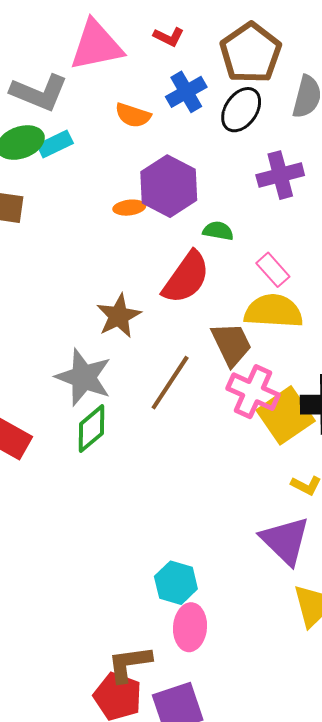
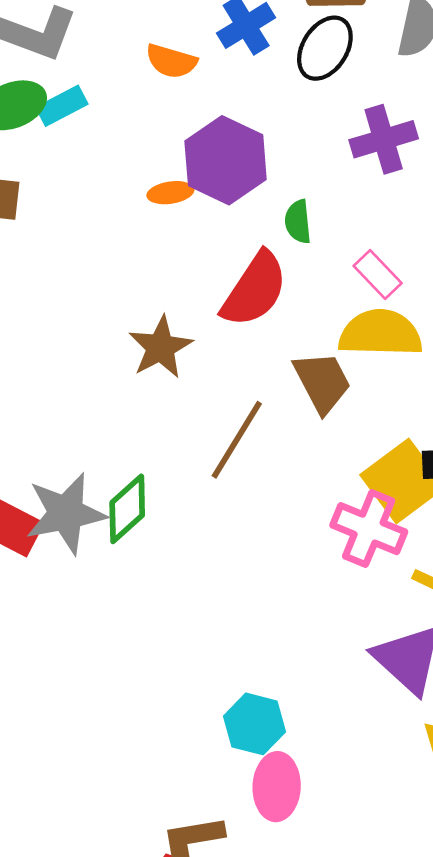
green semicircle: (218, 231) -> (298, 222), turned -104
gray star: (84, 377) -> (66, 513), moved, turned -30
pink cross: (253, 392) -> (369, 529), moved

